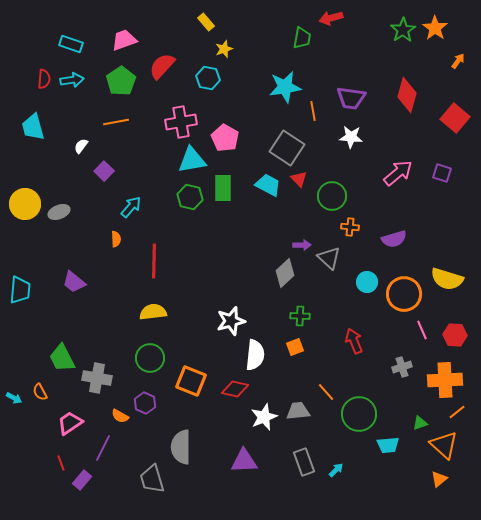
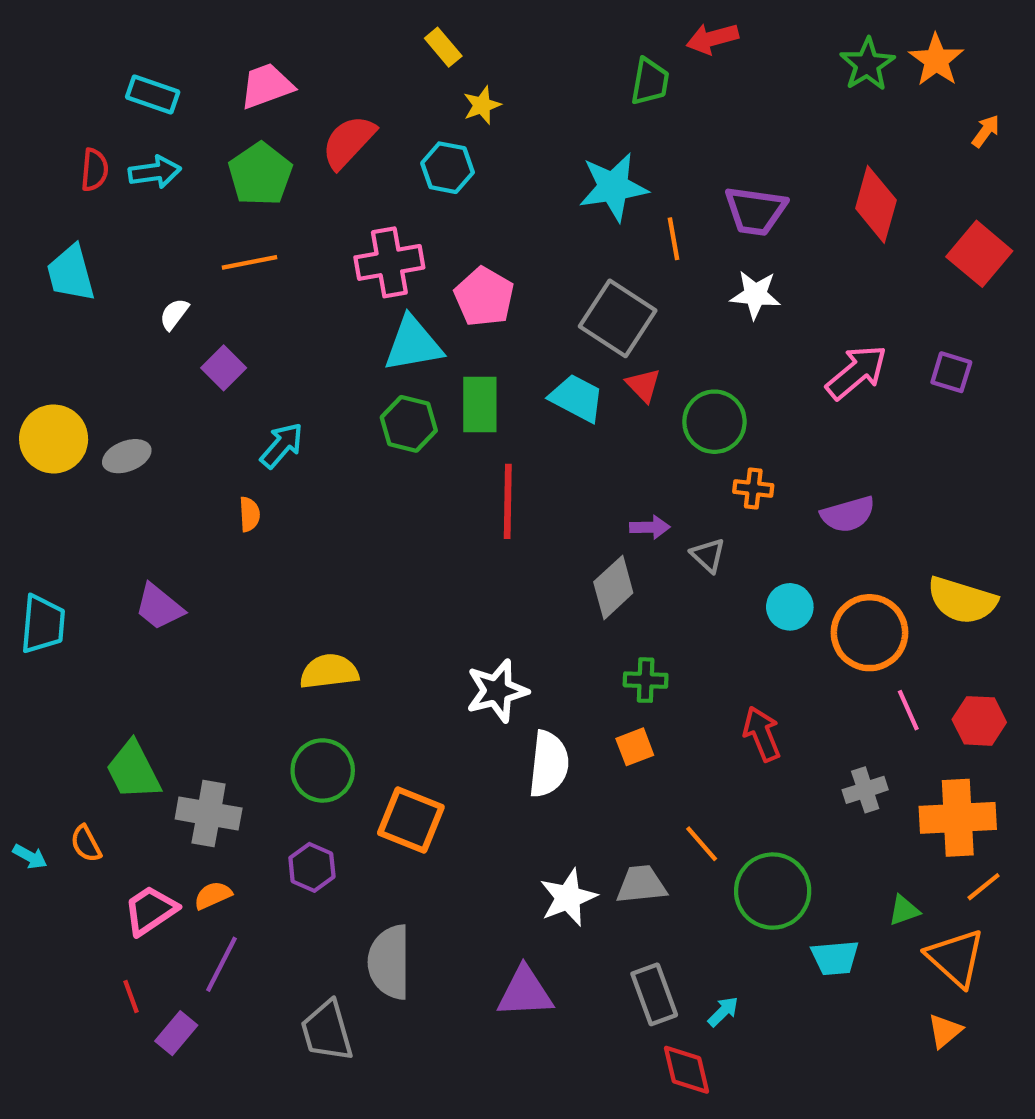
gray triangle: (329, 258) -> (708, 555), size x0.7
red line: (154, 261) -> (508, 501), moved
red diamond: (235, 389) -> (686, 1070), moved, turned 64
orange semicircle: (120, 416) -> (213, 895), moved, turned 126

